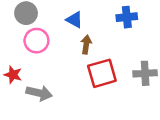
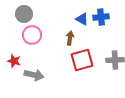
blue triangle: (74, 20) -> (82, 19), moved

